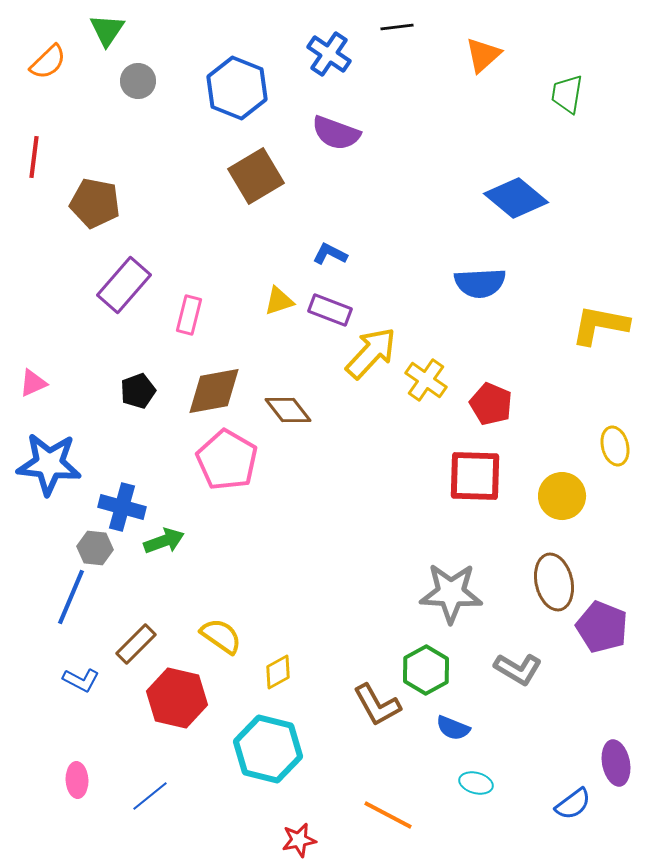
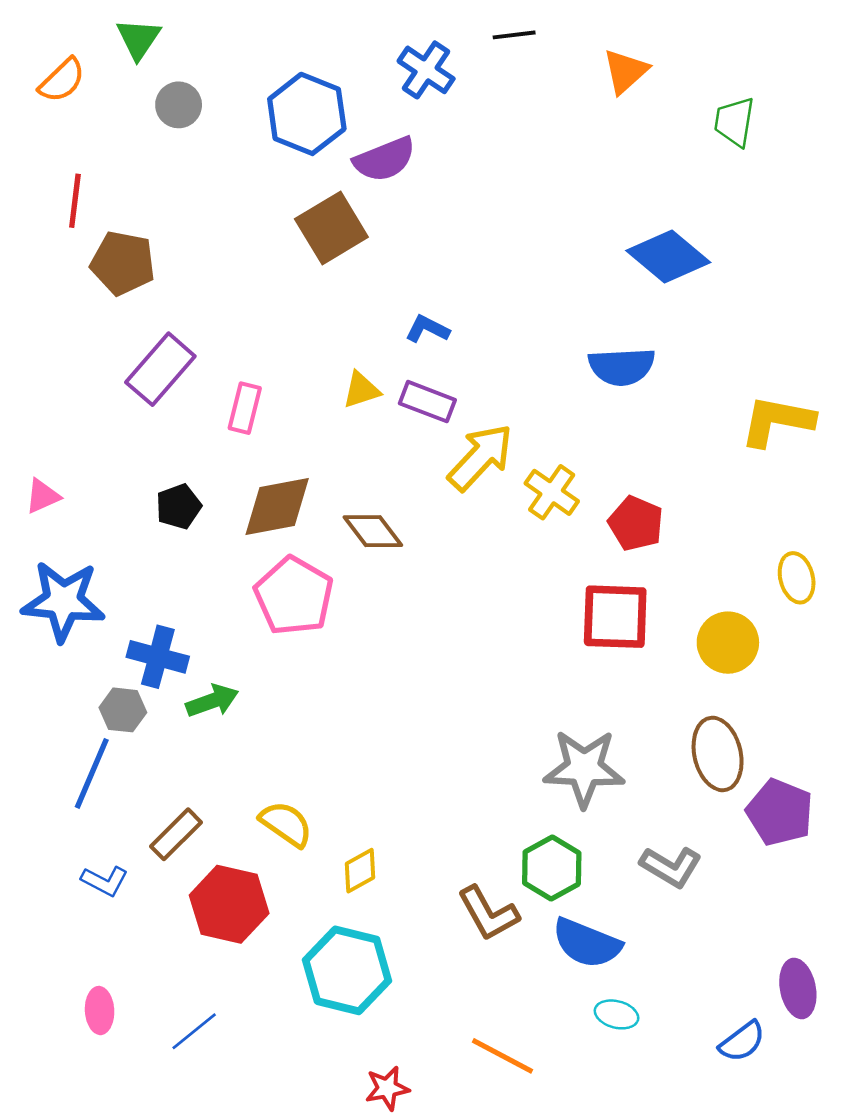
purple semicircle: (336, 133) -> (385, 159), moved, turned -42
red line: (34, 157) -> (75, 201), moved
blue semicircle: (453, 728) -> (587, 943), size x1.6

